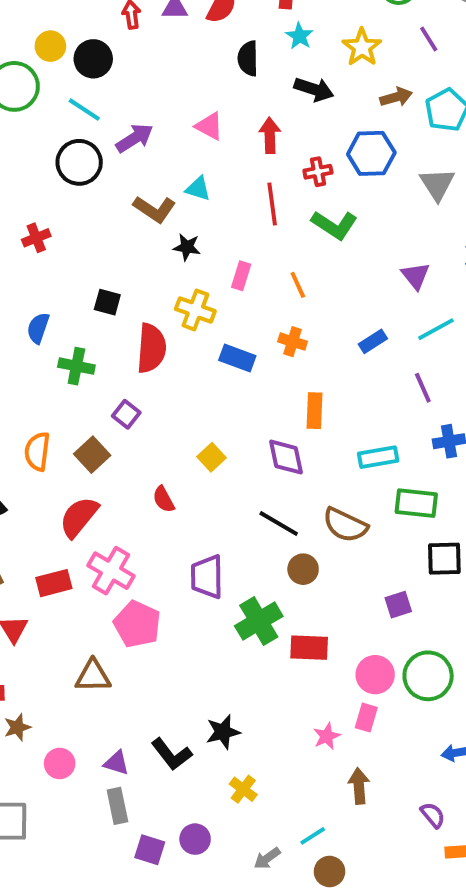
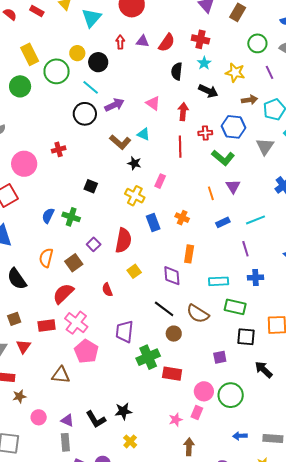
yellow star: (362, 47) -> (235, 73), turned -30
green L-shape: (334, 225) -> (223, 158), moved
purple triangle: (416, 276) -> (233, 186), moved
orange line: (298, 285) -> (211, 193), moved
blue semicircle: (38, 328) -> (48, 216), moved
red semicircle: (151, 348) -> (123, 240), moved
blue rectangle: (237, 358) -> (153, 223), turned 42

